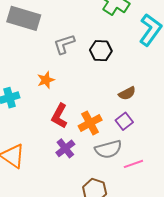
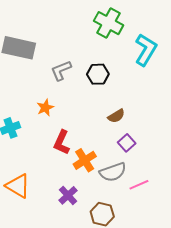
brown semicircle: (127, 93) -> (116, 116), moved
orange cross: (90, 123) -> (85, 160), moved
purple cross: (65, 148) -> (68, 195), moved

